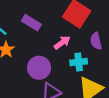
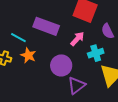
purple rectangle: (31, 23) -> (46, 26), size x1.4

